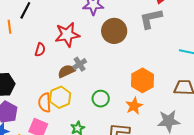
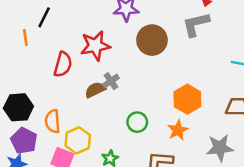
red semicircle: (40, 50) -> (63, 64), size x1.5
yellow hexagon: (60, 97) -> (78, 140), moved
orange semicircle: (45, 103) -> (53, 121), moved

